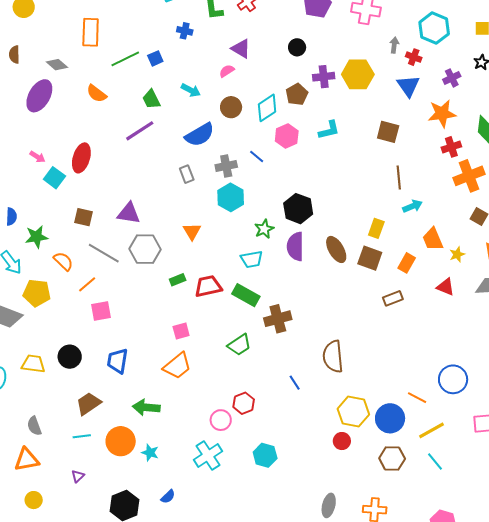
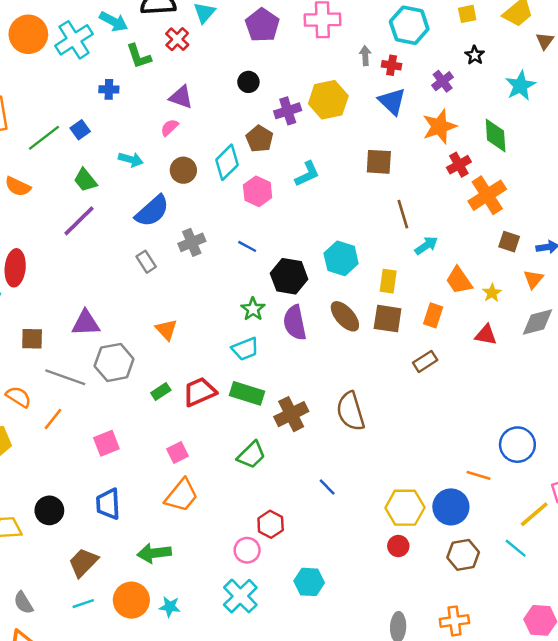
blue line: (257, 156) -> (247, 246), moved
cyan hexagon: (231, 197) -> (341, 258), moved
pink square: (101, 311) -> (106, 443), moved
brown semicircle: (333, 356) -> (351, 411), moved
yellow line: (431, 430) -> (534, 514), moved

